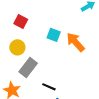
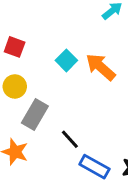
cyan square: (54, 35) -> (66, 60), turned 32
black line: (49, 87) -> (70, 139), turned 32

